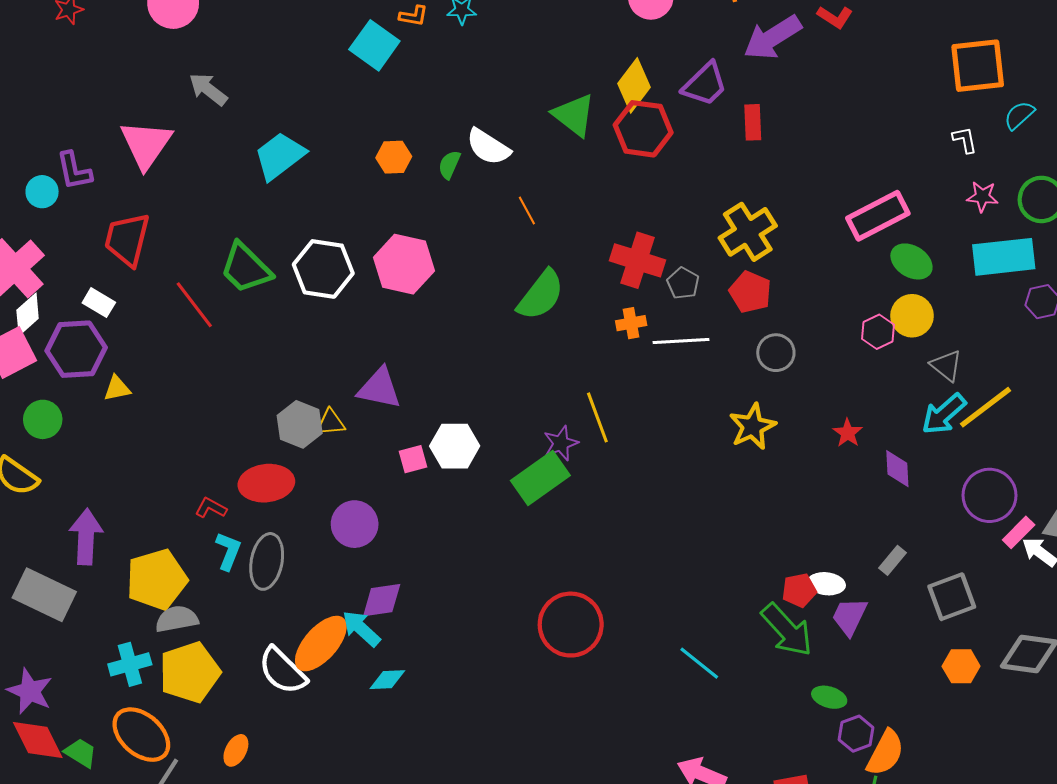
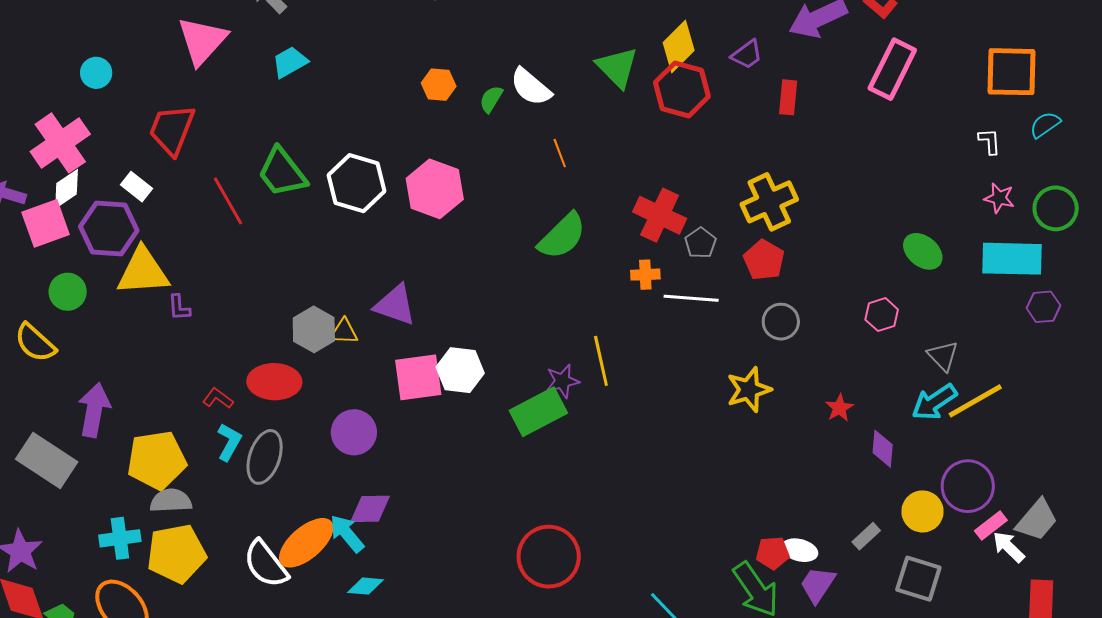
purple trapezoid: (705, 84) -> (747, 54), size x0.7
cyan trapezoid: (280, 156) -> (290, 62), moved, size x0.7
purple L-shape: (74, 171) -> (179, 307), moved, size x0.7
pink rectangle: (878, 216) -> (892, 69), moved, turned -44
yellow circle: (912, 316) -> (923, 511), moved
yellow triangle: (117, 388) -> (143, 271), size x2.0
pink square: (413, 459) -> (418, 377), size x1.8
gray square: (952, 597) -> (918, 579), turned 30

